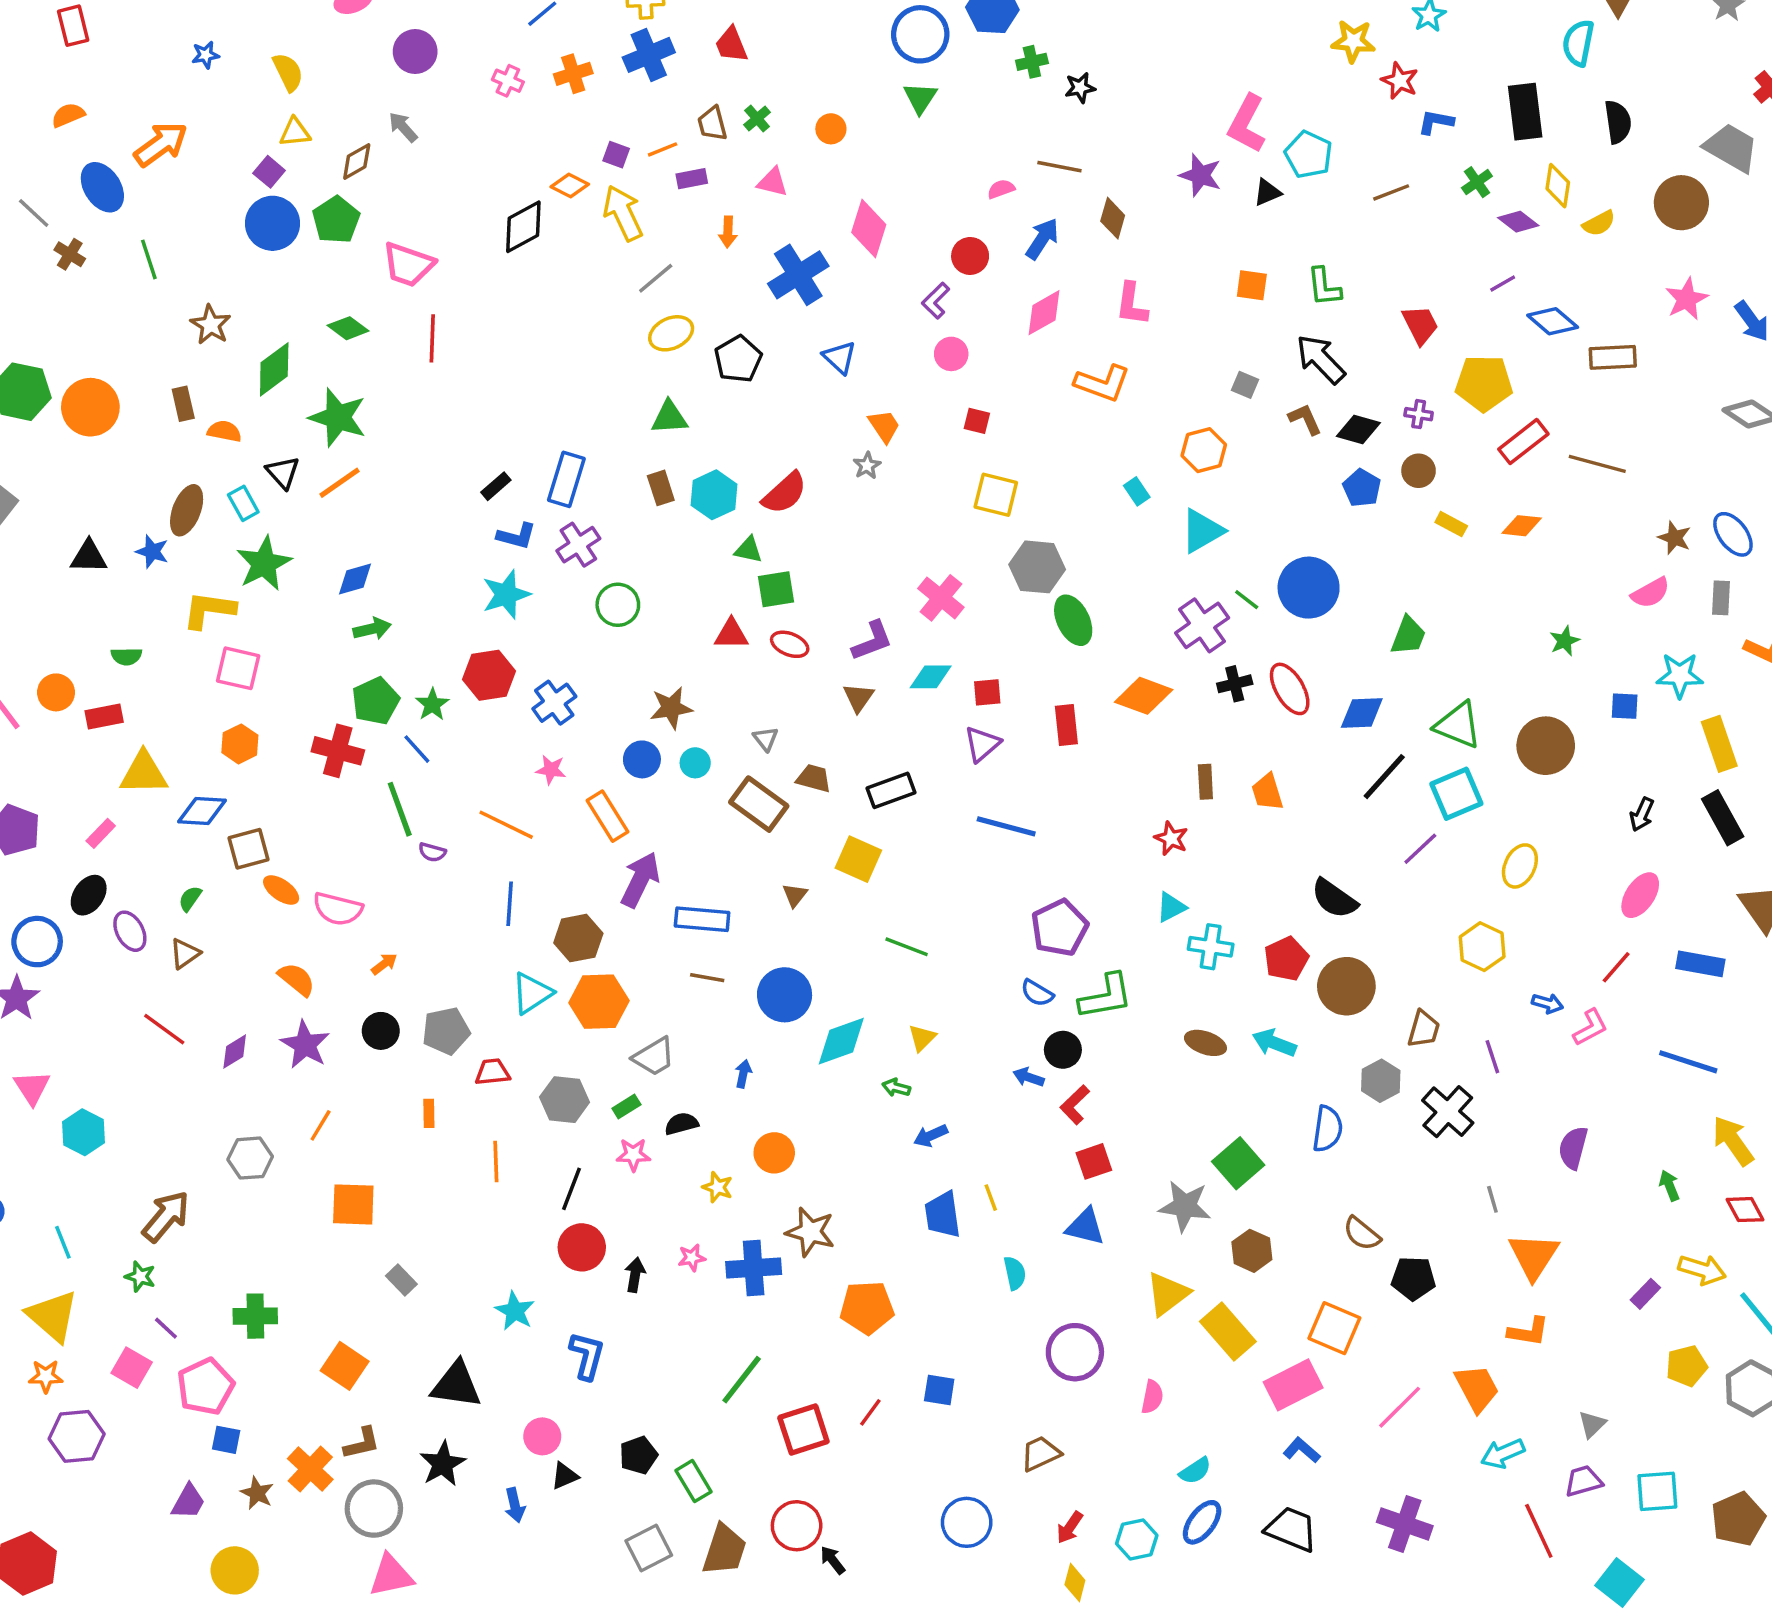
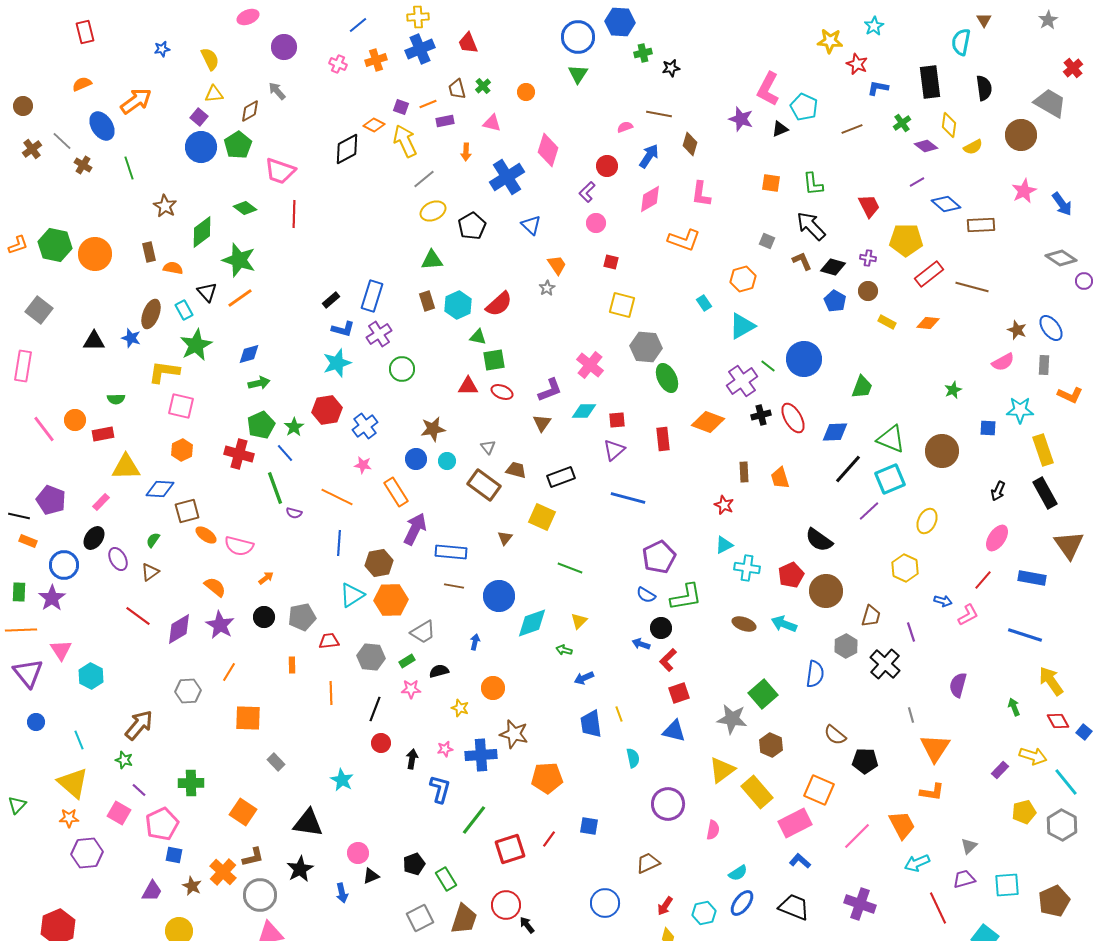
purple diamond: (235, 1051) -> (179, 629), size x1.5
red circle: (582, 1247) -> (381, 743), size x0.7
blue L-shape: (587, 1356) -> (440, 789), moved

